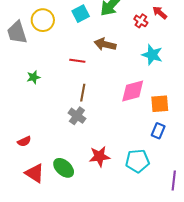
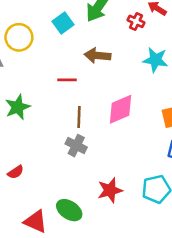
green star: (33, 77) -> (18, 107), size x1.5
pink diamond: (133, 91) -> (121, 109), moved
red semicircle: (24, 141) -> (16, 172), moved

